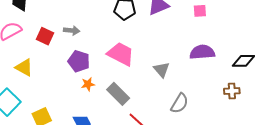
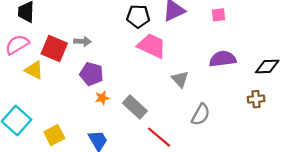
red square: (45, 36) -> (54, 49), size x1.4
pink trapezoid: (121, 54) -> (152, 46), moved
yellow triangle: (24, 67) -> (34, 70), moved

